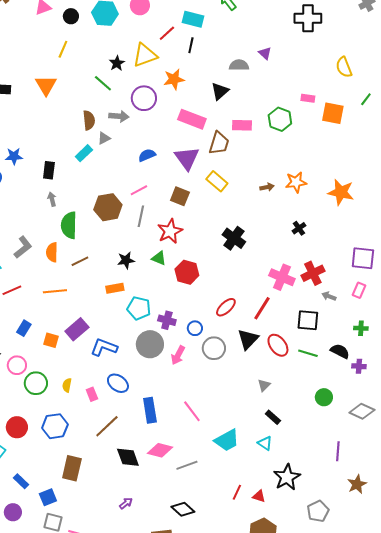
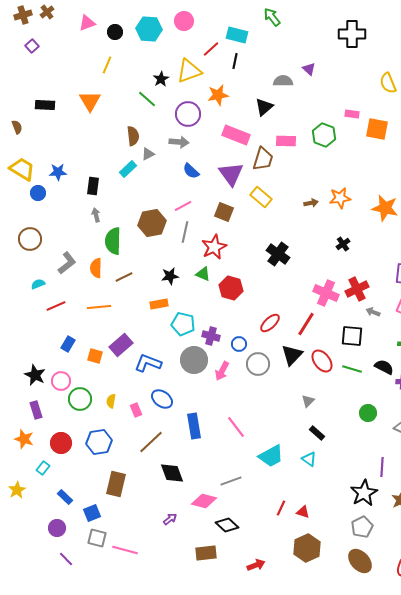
gray arrow: (119, 116) -> (179, 142), moved
blue semicircle: (147, 155) -> (191, 171), turned -114
pink diamond: (160, 450) -> (204, 501), moved
black star: (287, 477) -> (364, 493), moved

